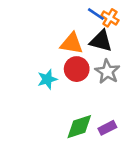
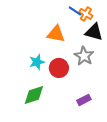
black triangle: (101, 41) -> (94, 32), moved
red circle: (77, 69) -> (59, 68), moved
green diamond: (79, 127) -> (34, 95), moved

